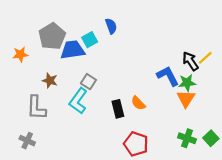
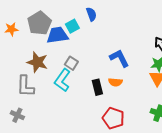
orange star: (20, 54) -> (11, 29), moved
blue L-shape: (168, 76) -> (119, 58), moved
brown star: (50, 80) -> (37, 62), size x1.5
orange semicircle: (138, 103) -> (115, 82), turned -40

